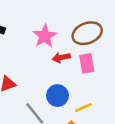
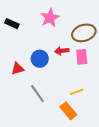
pink star: (45, 36) -> (50, 18), moved
blue circle: (57, 96) -> (40, 59), moved

